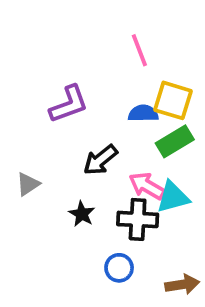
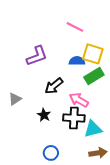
pink line: (139, 50) -> (75, 27), turned -42
cyan triangle: (173, 197) -> (93, 129), moved
blue circle: (119, 268) -> (51, 153), moved

